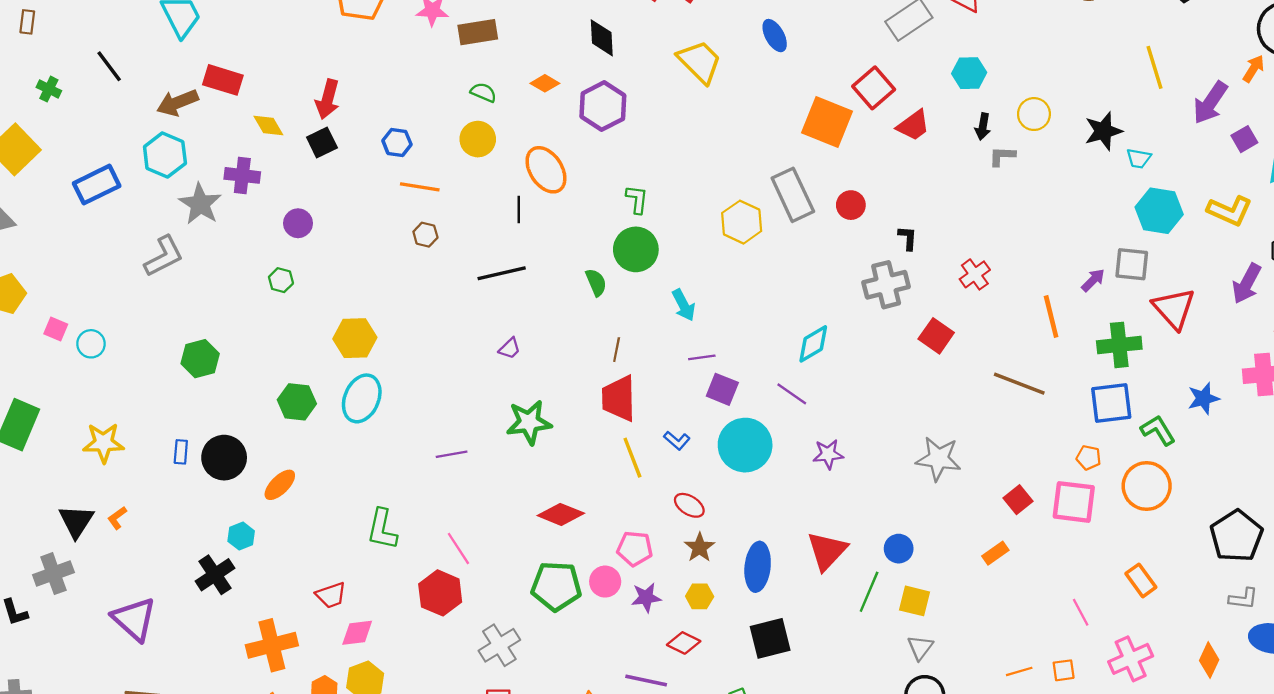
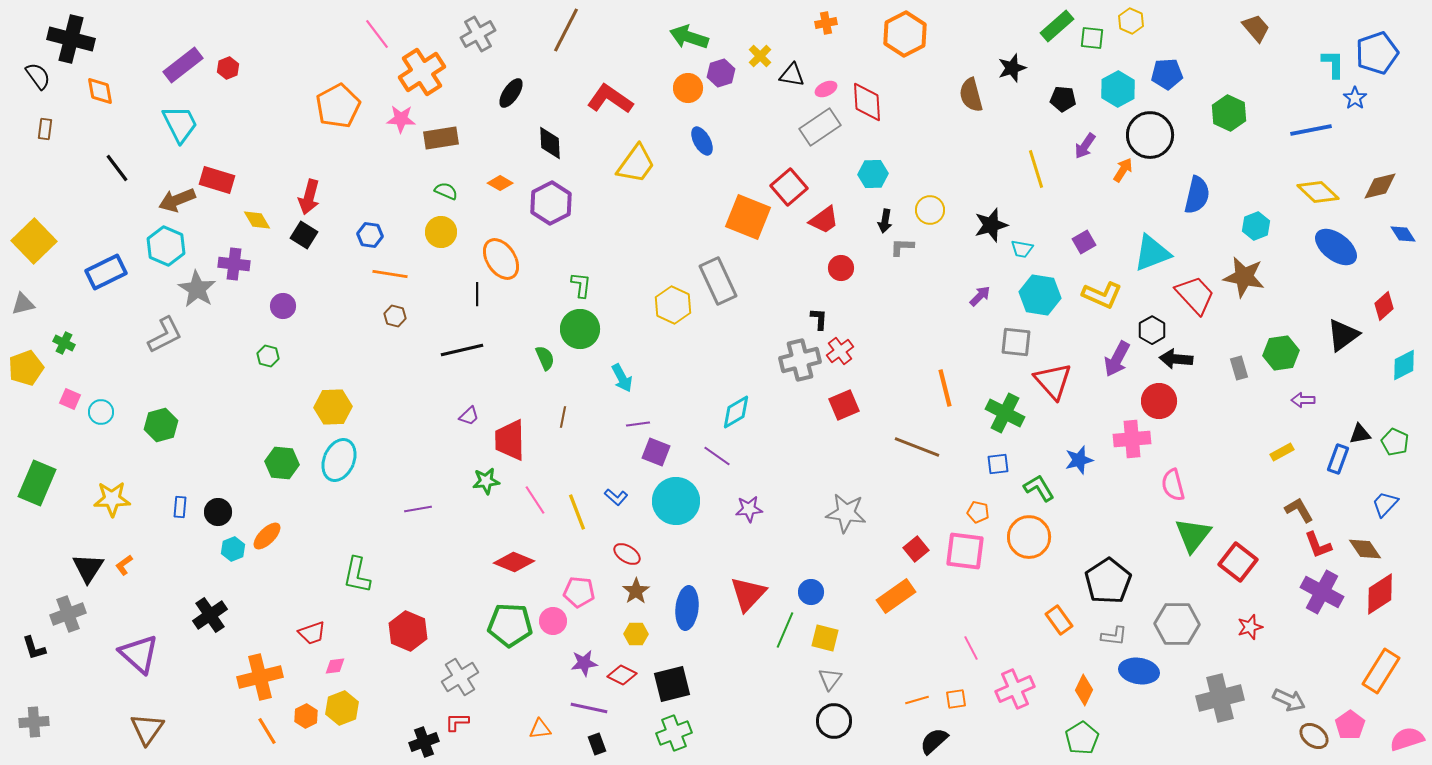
yellow trapezoid: (700, 62) -> (636, 164), turned 81
green cross: (49, 89) -> (64, 343), moved
purple arrow: (1210, 103) -> (1085, 146), moved, size x0.7
purple square: (1244, 139) -> (1084, 242), moved
black square: (322, 142) -> (304, 235), turned -32
red circle: (851, 205) -> (841, 268), moved
red cross: (975, 274) -> (840, 351), moved
purple arrow: (1093, 280) -> (980, 296), moved
red square: (936, 336) -> (844, 405), turned 32
green cross: (1119, 345) -> (1005, 413), turned 33
green hexagon: (200, 359) -> (161, 425), moved
red trapezoid: (619, 398) -> (510, 440), moved
blue square: (1111, 403) -> (998, 464), size x0.6
green star: (529, 422) -> (486, 481), size x0.7
black circle: (224, 458) -> (218, 512), size x0.7
cyan hexagon: (241, 536) -> (233, 549), moved
pink line: (458, 549) -> (535, 500), moved
orange rectangle: (995, 553) -> (896, 596), size x1.6
orange rectangle: (1141, 580) -> (1059, 620), moved
purple star: (646, 597) -> (584, 663), moved
pink diamond: (357, 633) -> (335, 666), size x0.7
black square: (770, 638) -> (672, 684), moved

